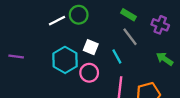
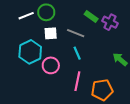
purple cross: (160, 25) -> (110, 22), moved
gray line: (130, 37) -> (76, 33), moved, turned -36
white square: (91, 47) -> (51, 33), moved, turned -32

